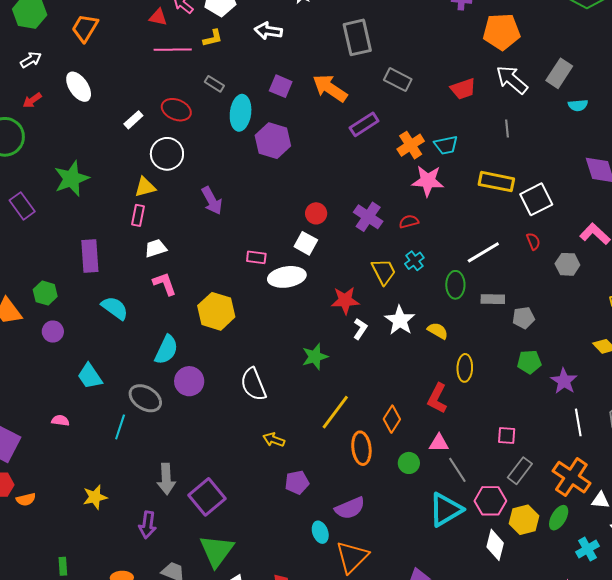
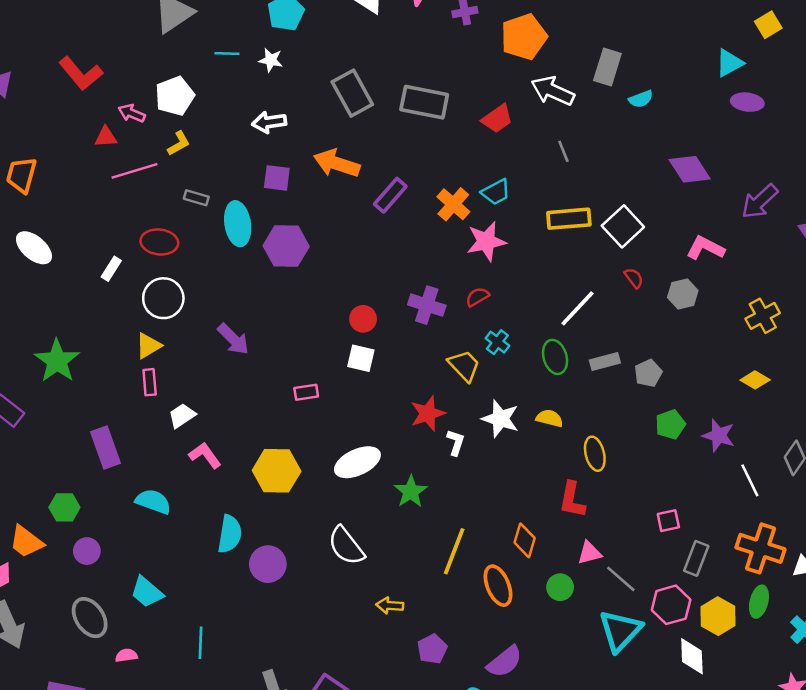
white arrow: (268, 31) -> (269, 122), moved
gray rectangle: (398, 80) -> (424, 102), moved, size x1.4
white ellipse: (287, 277) -> (357, 462), moved
gray ellipse: (145, 398) -> (90, 618), moved, turned 40

